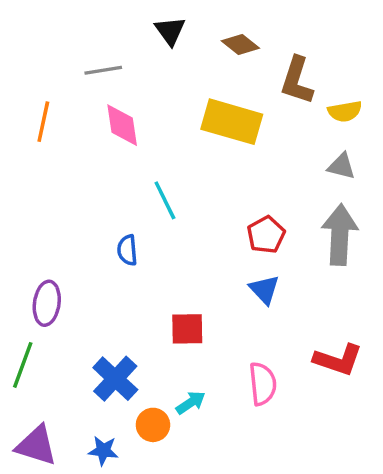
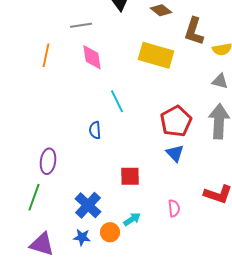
red pentagon: (266, 235) -> (176, 121), size x1.4
pink semicircle: (263, 384) -> (174, 208), size x0.7
blue star: (103, 451) -> (82, 237), moved

